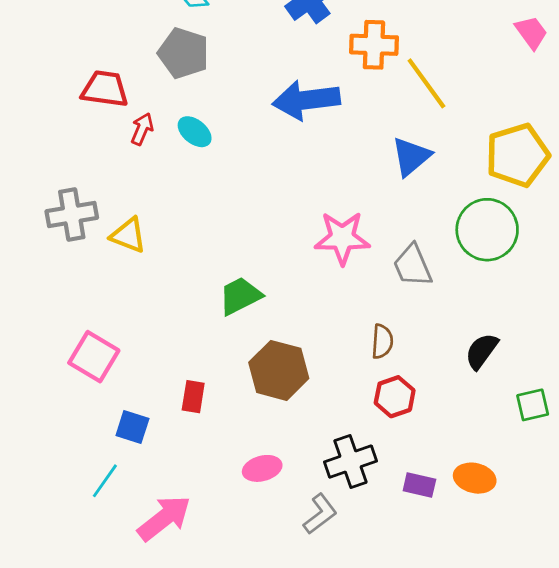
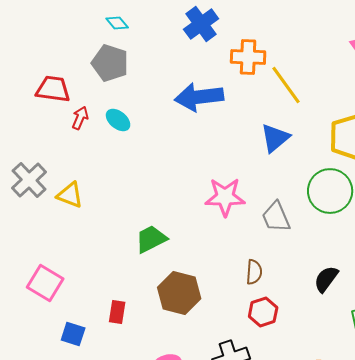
gray cross: (72, 215) -> (29, 180), turned -33

